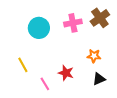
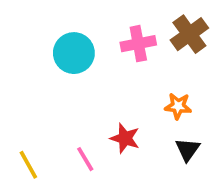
yellow line: (23, 65) -> (28, 165), moved
black triangle: (99, 79) -> (188, 150), turned -32

